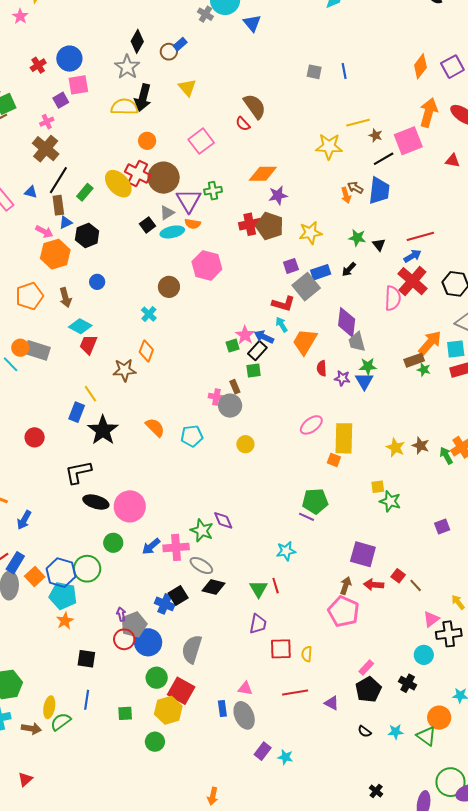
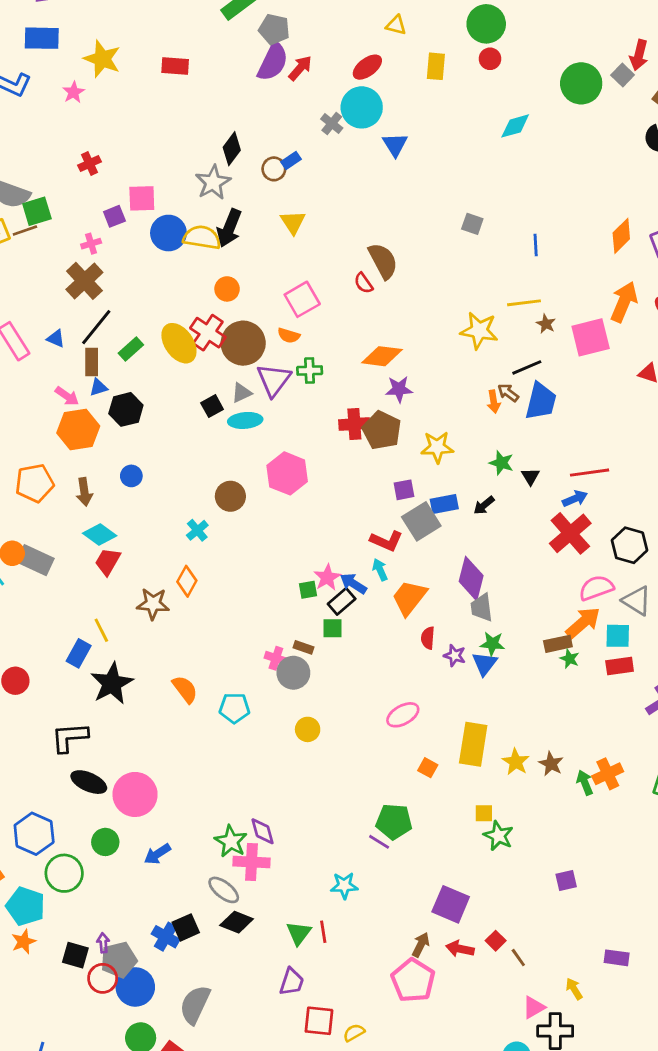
blue circle: (69, 59) -> (168, 233), moved
blue line: (344, 71) -> (536, 245), moved
black line: (384, 159) -> (527, 367), moved
orange semicircle: (193, 224) -> (289, 335), moved
pink semicircle: (393, 298) -> (596, 588), moved, turned -120
brown rectangle: (235, 387) -> (304, 647), turned -56
yellow rectangle: (344, 438) -> (473, 744), moved
pink cross: (176, 547) -> (251, 862), moved
blue hexagon: (61, 573) -> (34, 834), moved
yellow semicircle: (307, 654) -> (354, 1033), turned 49
black square: (86, 659) -> (75, 955), moved

